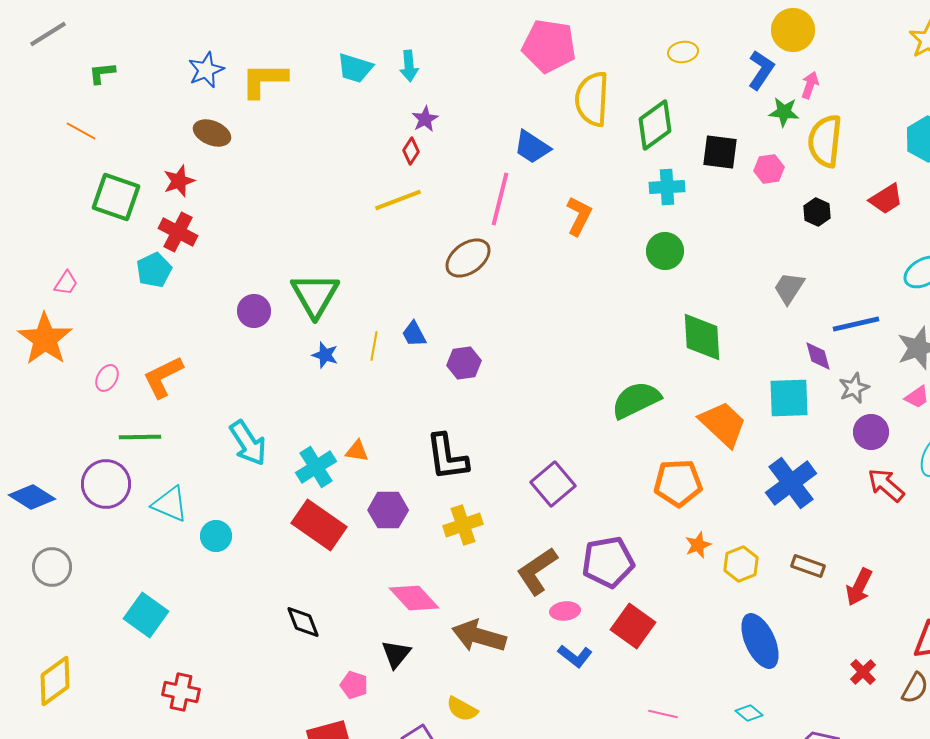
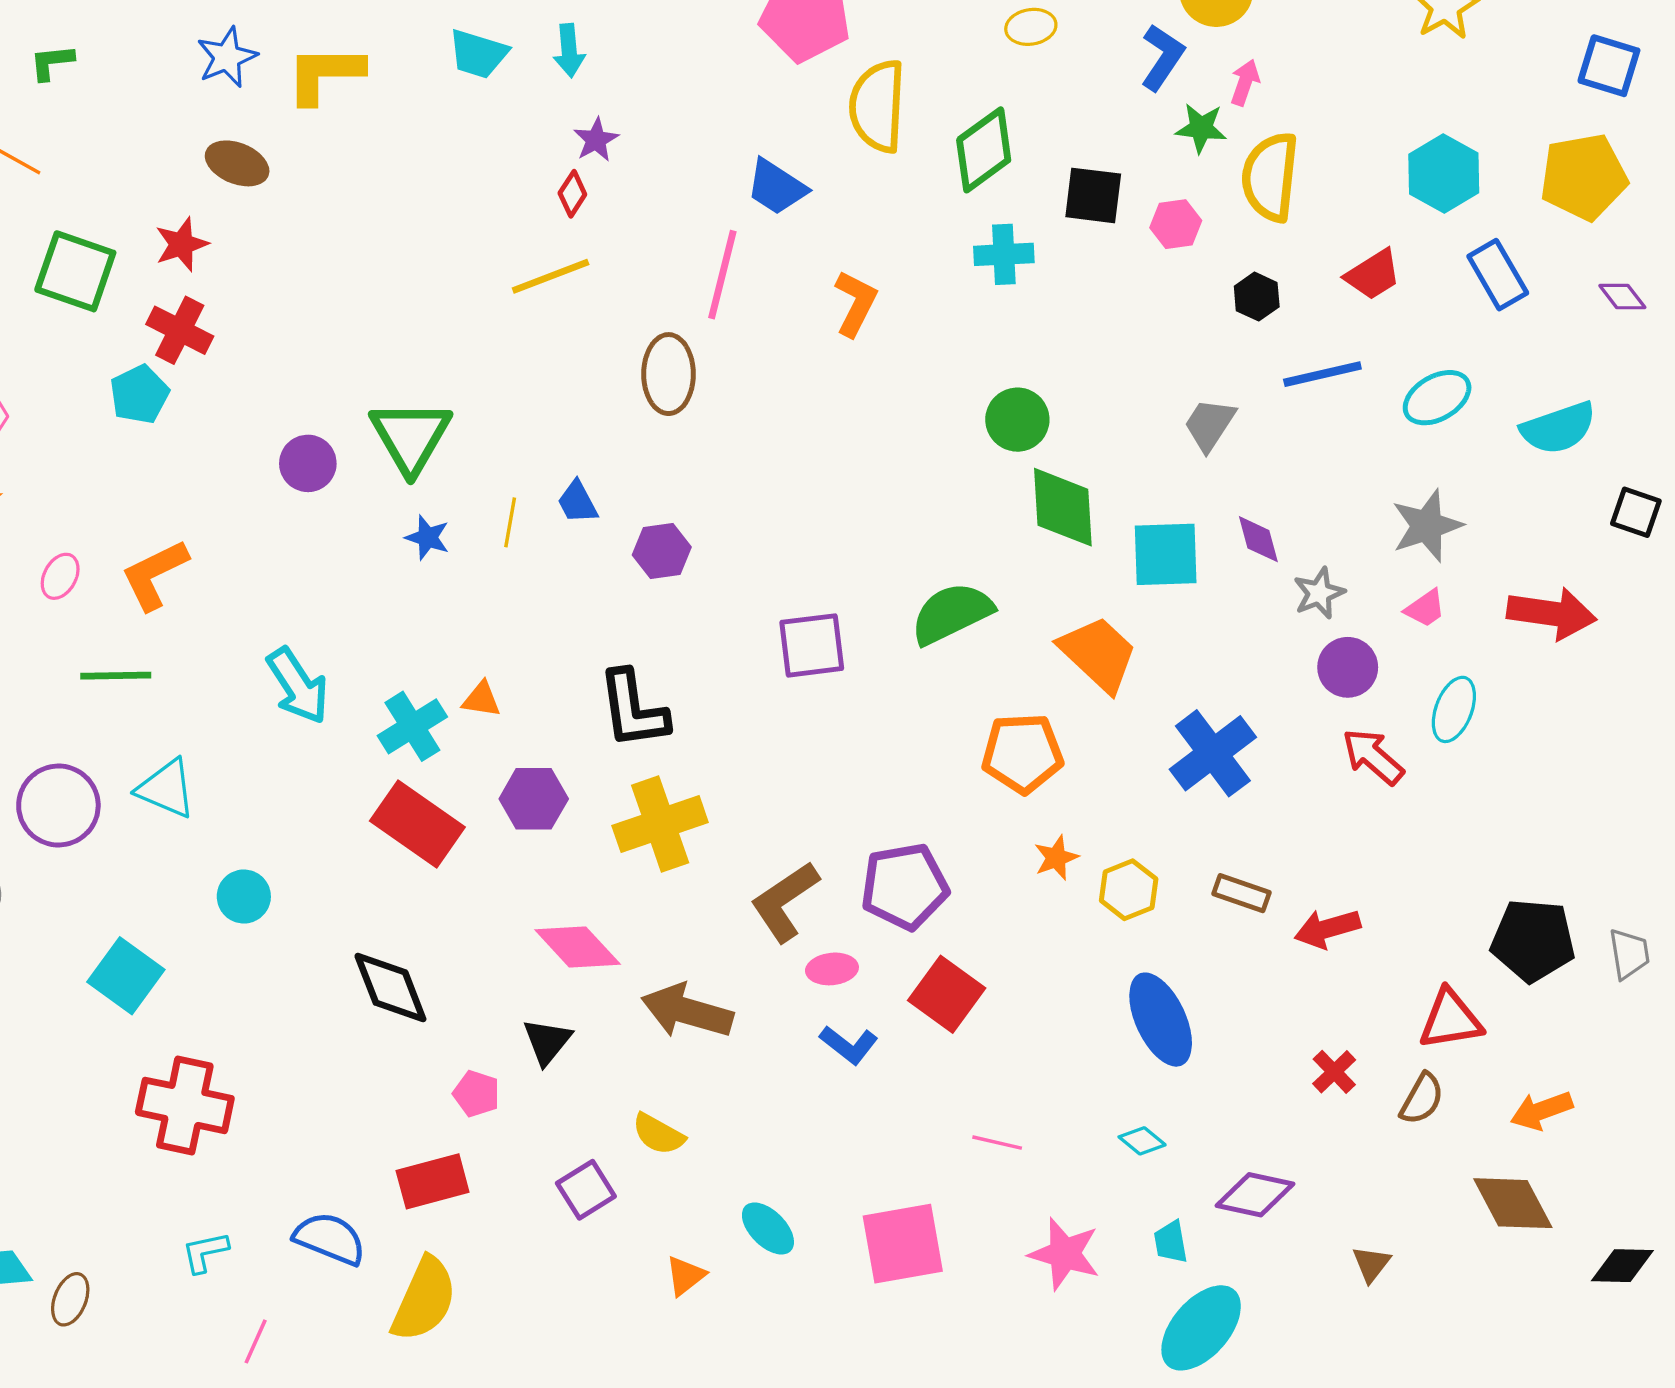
green circle: (665, 251) -> (1017, 420), moved
brown ellipse: (468, 258) -> (669, 374), turned -54
blue line: (856, 324) -> (1322, 374), moved
cyan square: (789, 398) -> (1166, 554), moved
purple circle: (106, 484) -> (58, 805), moved
purple square: (553, 484) -> (812, 645), moved, turned 33
yellow cross: (463, 525) -> (660, 824), size x1.4
cyan circle: (216, 536) -> (244, 897), moved
red arrow: (859, 587) -> (1327, 929), turned 48
black diamond: (303, 622) -> (390, 988), size x1.4
red cross: (181, 692) -> (185, 1105), size x1.5

